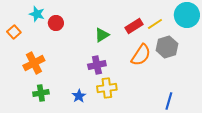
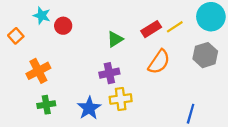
gray hexagon: (167, 47) -> (205, 55), moved
blue star: (79, 96) -> (89, 108), size x1.5

